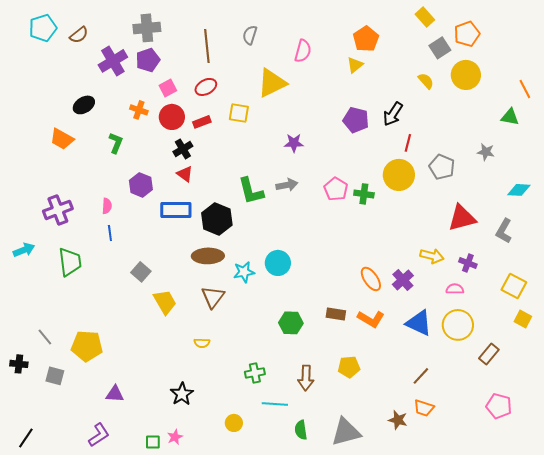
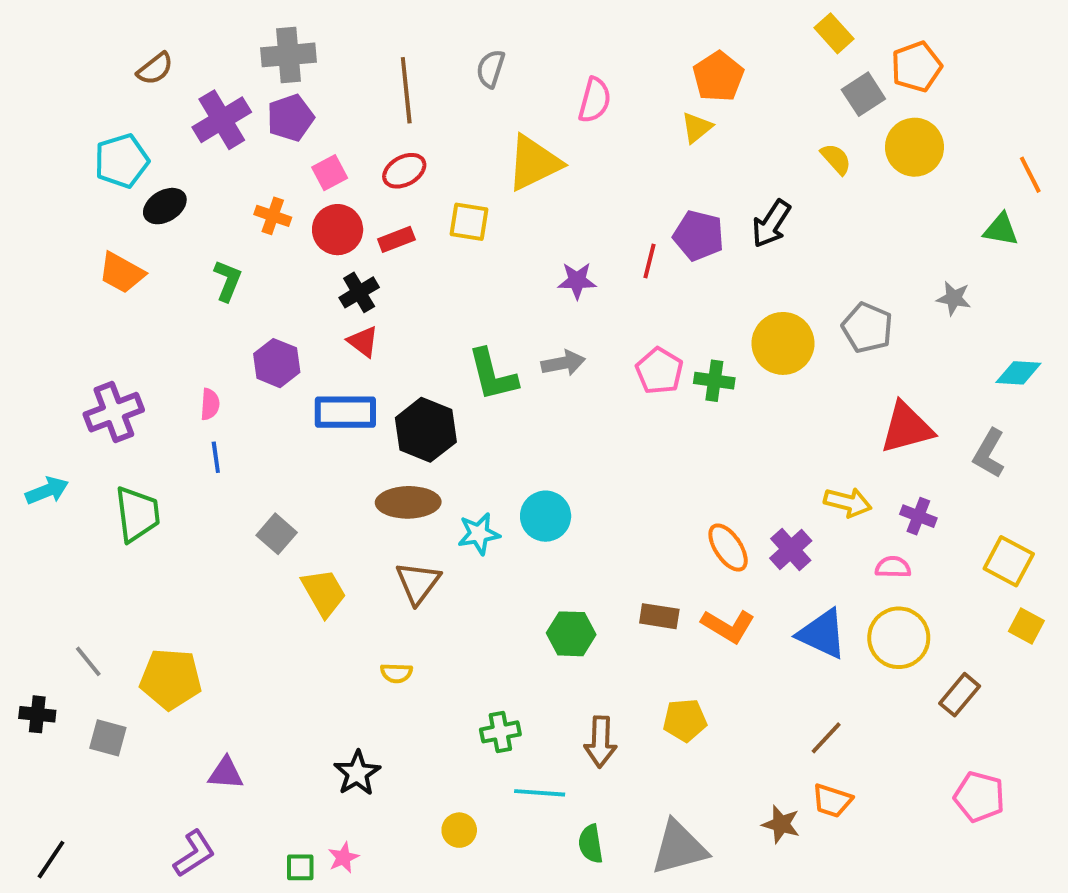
cyan pentagon: (43, 28) -> (122, 161), moved
red line: (408, 143) -> (650, 261), moved

